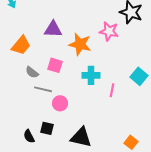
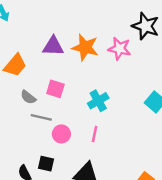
orange star: (80, 44) -> (85, 47), moved
cyan cross: (91, 75) -> (98, 101), turned -30
pink line: (112, 90) -> (95, 134), moved

